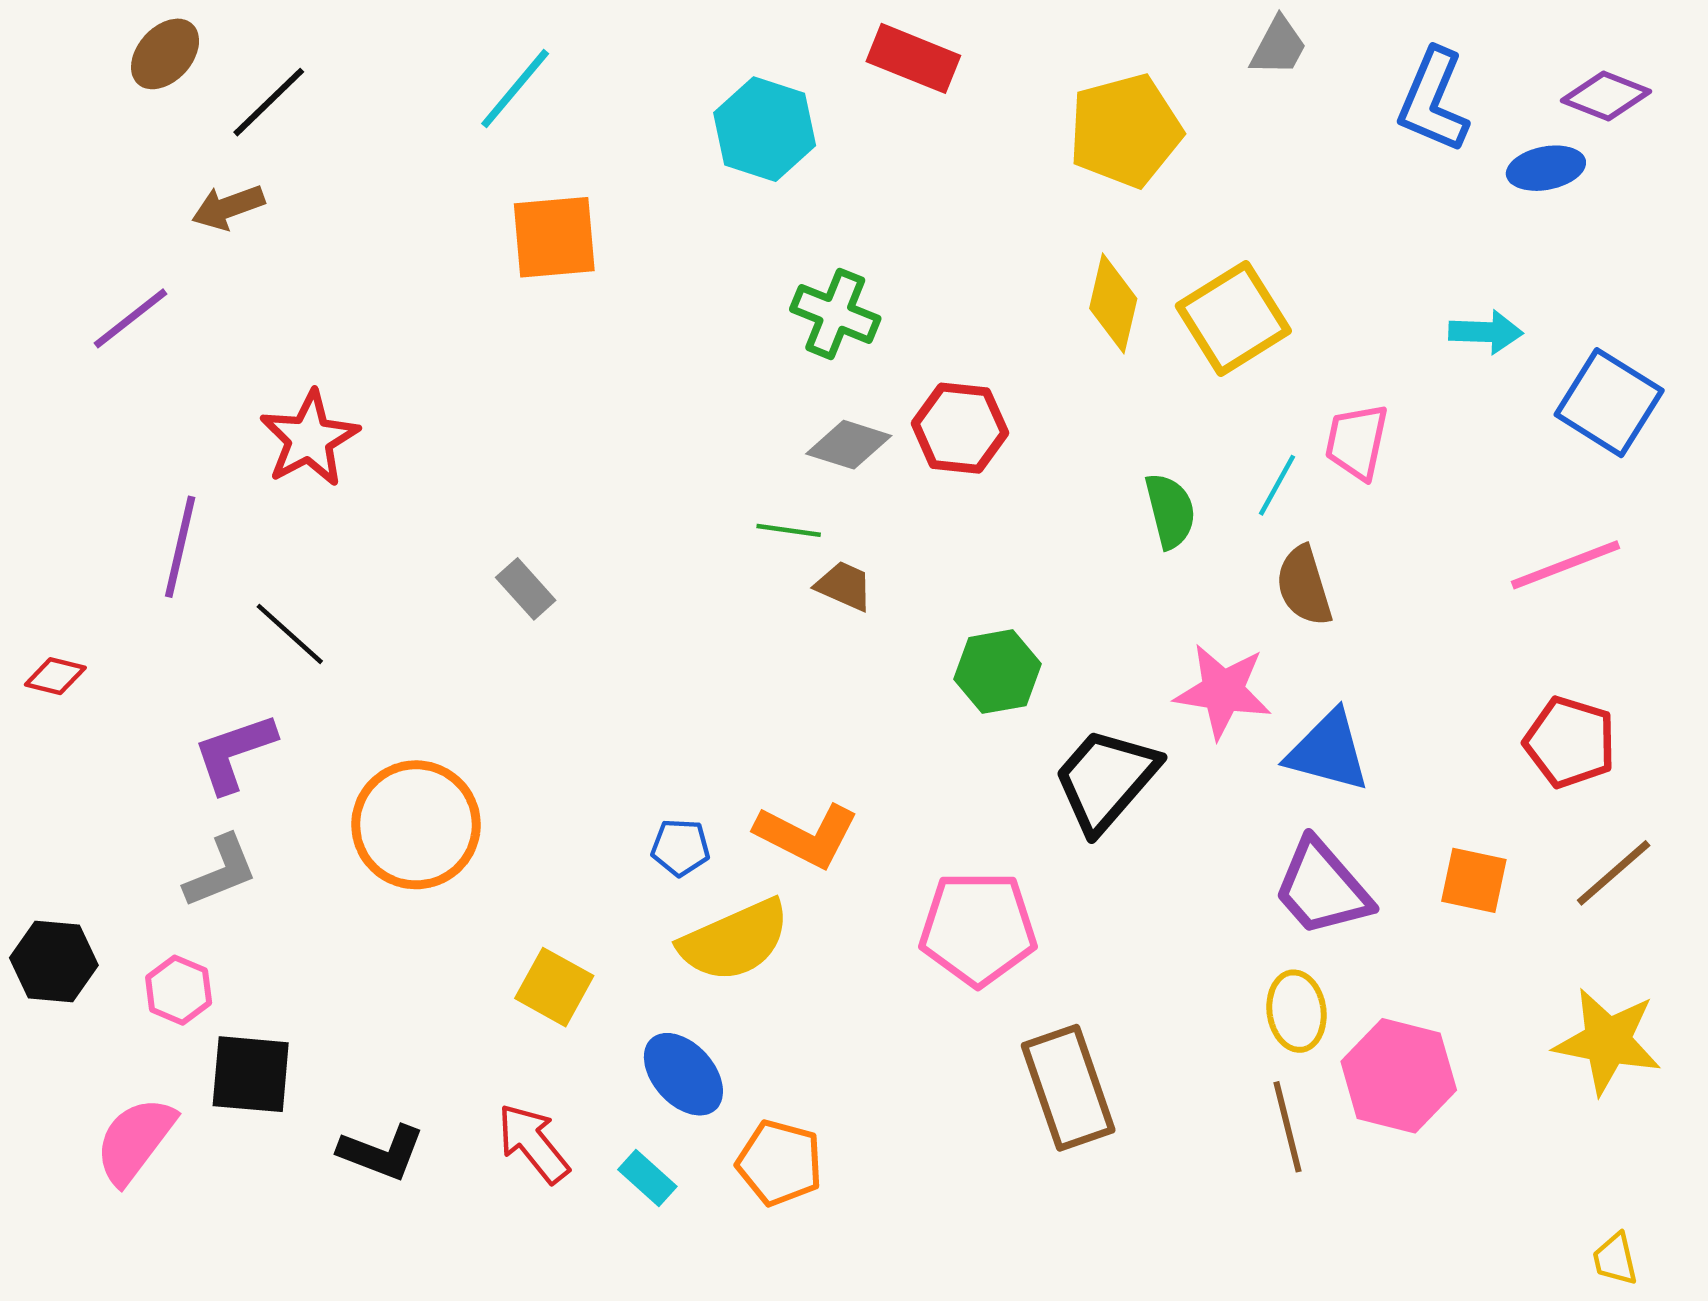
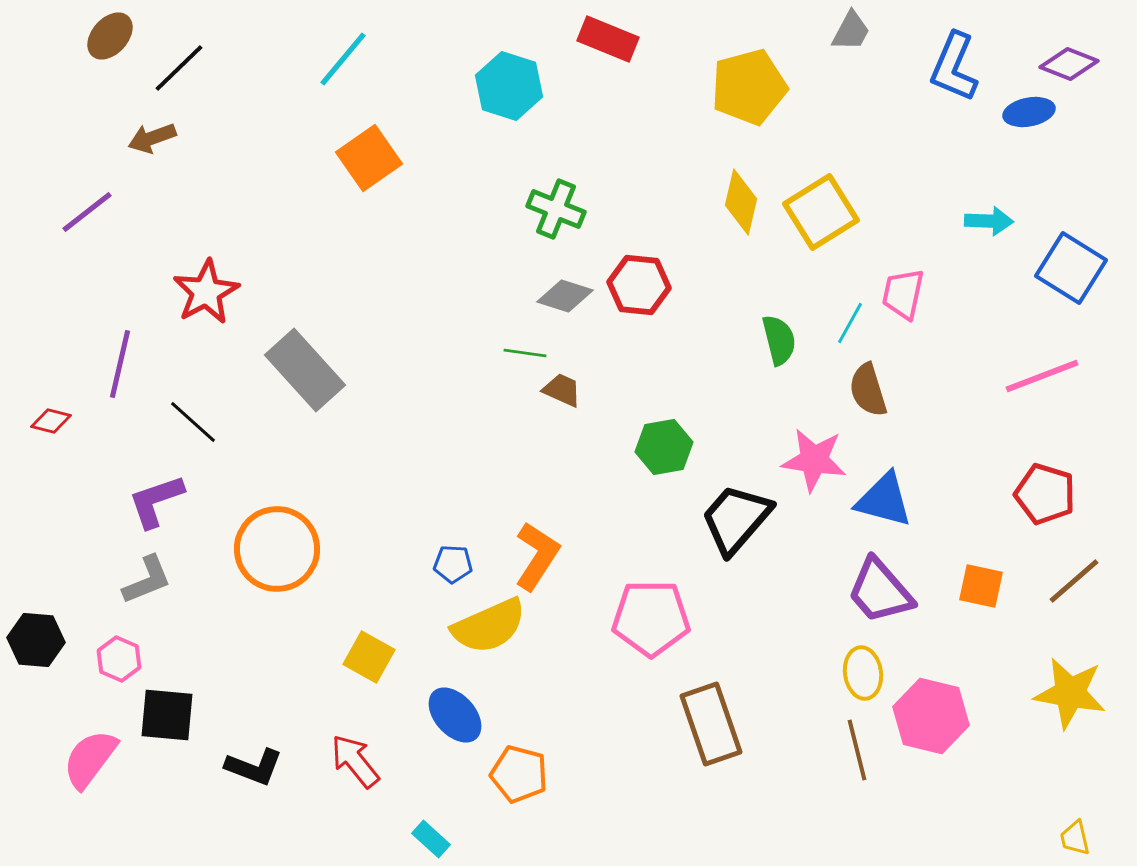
orange square: (554, 237) -> (369, 158), turned -30
gray rectangle: (526, 589) -> (305, 370), moved, size x2.0
red diamond: (55, 676) -> (51, 421), moved
orange L-shape: (807, 835) -> (537, 556), turned -84
cyan rectangle: (647, 1178) -> (431, 839), moved

